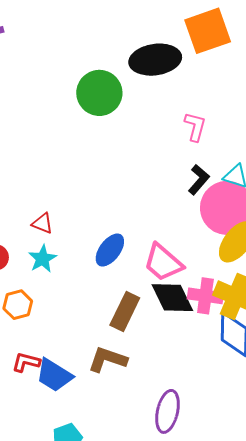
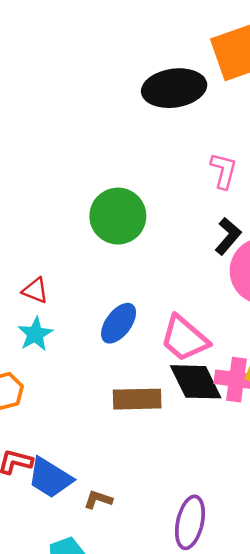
green circle: (99, 93) -> (118, 216), moved
brown rectangle: (125, 312) -> (137, 399), turned 63
brown L-shape: (107, 359) -> (98, 500), moved, size x0.6

